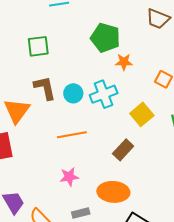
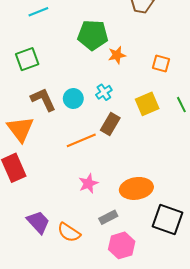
cyan cross: (104, 94) -> (104, 92), size x0.6
yellow square: (142, 114) -> (147, 104), turned 30
brown rectangle: (123, 150) -> (110, 124), moved

